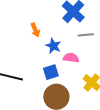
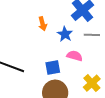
blue star: (53, 46) -> (65, 34), moved

